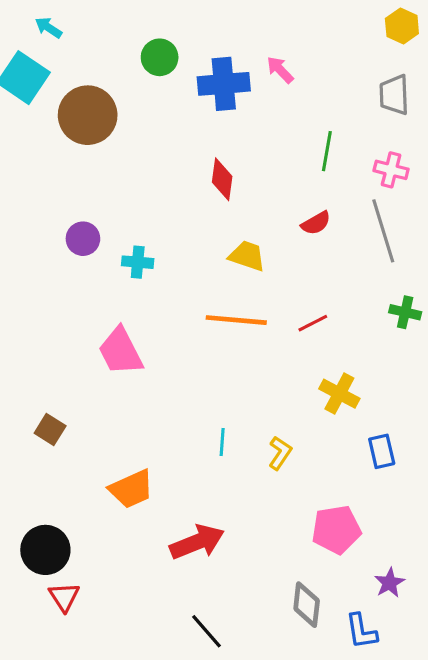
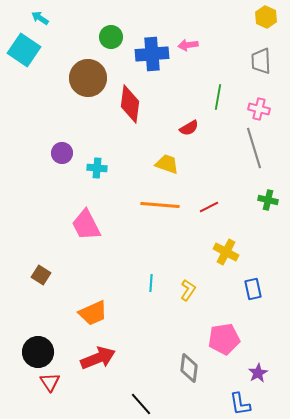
pink arrow: (280, 70) -> (188, 45), turned -54
brown circle: (88, 115) -> (88, 78), moved
red diamond: (222, 179) -> (130, 104), moved, size x1.4
red semicircle: (316, 223) -> (189, 128), moved
red arrow: (197, 542) -> (98, 358), moved
gray diamond: (307, 605) -> (189, 368), moved

